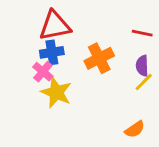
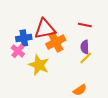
red triangle: (55, 26) -> (45, 29), moved
yellow star: (56, 92) -> (39, 65), moved

